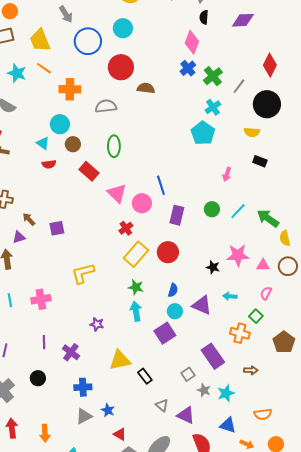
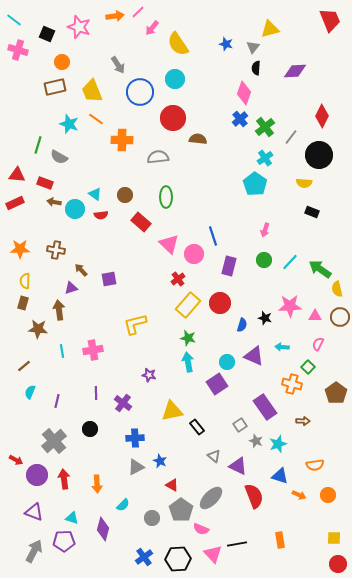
cyan circle: (60, 124) -> (75, 209), moved
pink arrow: (227, 174) -> (265, 230), moved
blue semicircle: (173, 290) -> (242, 325), moved

